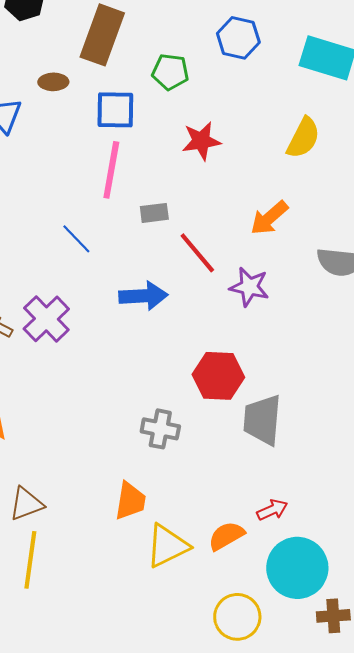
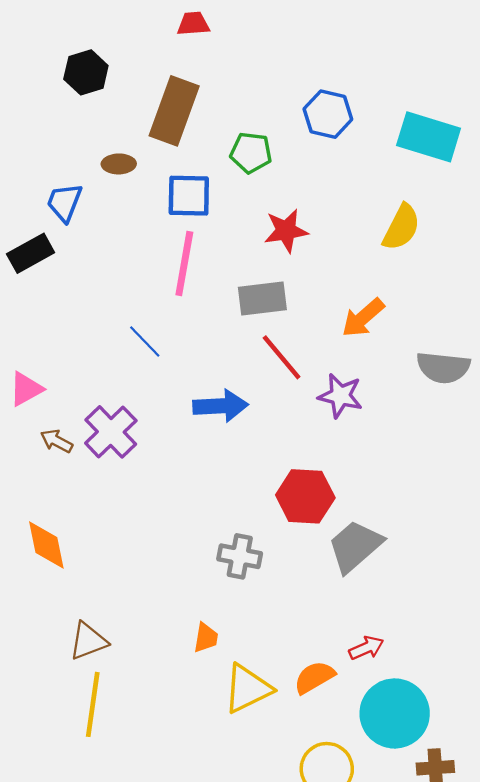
gray rectangle: (154, 213) -> (262, 299), moved, size x1.5
gray trapezoid: (262, 420) -> (355, 546), turned 44
orange trapezoid: (130, 501) -> (206, 638), size x0.7

